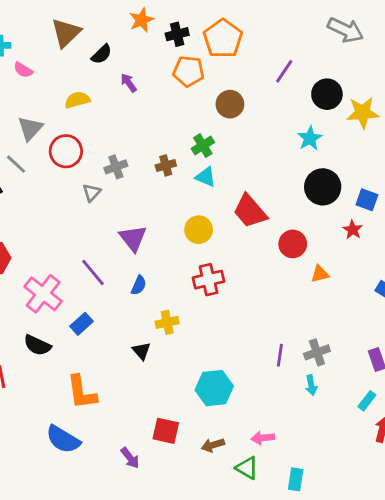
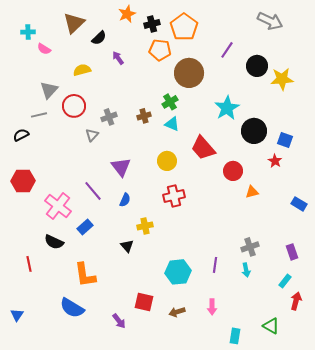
brown circle: (230, 104) -> (189, 73), size x1.5
cyan star: (310, 138) -> (227, 108), moved, size x1.4
gray line: (16, 164) -> (39, 115), turned -56
purple line: (280, 355) -> (215, 265), moved
pink arrow: (263, 438) -> (212, 307), turned -84
green triangle: (247, 468) -> (271, 326), moved

